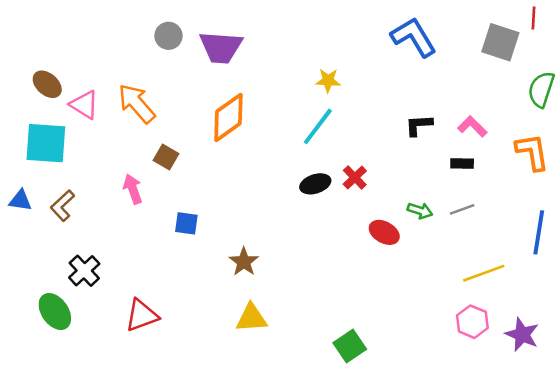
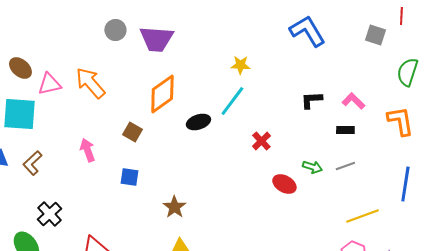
gray square: (500, 42) -> (375, 35), size x0.7
pink triangle: (84, 105) -> (49, 84), turned -45
brown square: (166, 157) -> (132, 132), moved
black ellipse: (315, 184) -> (198, 122), moved

